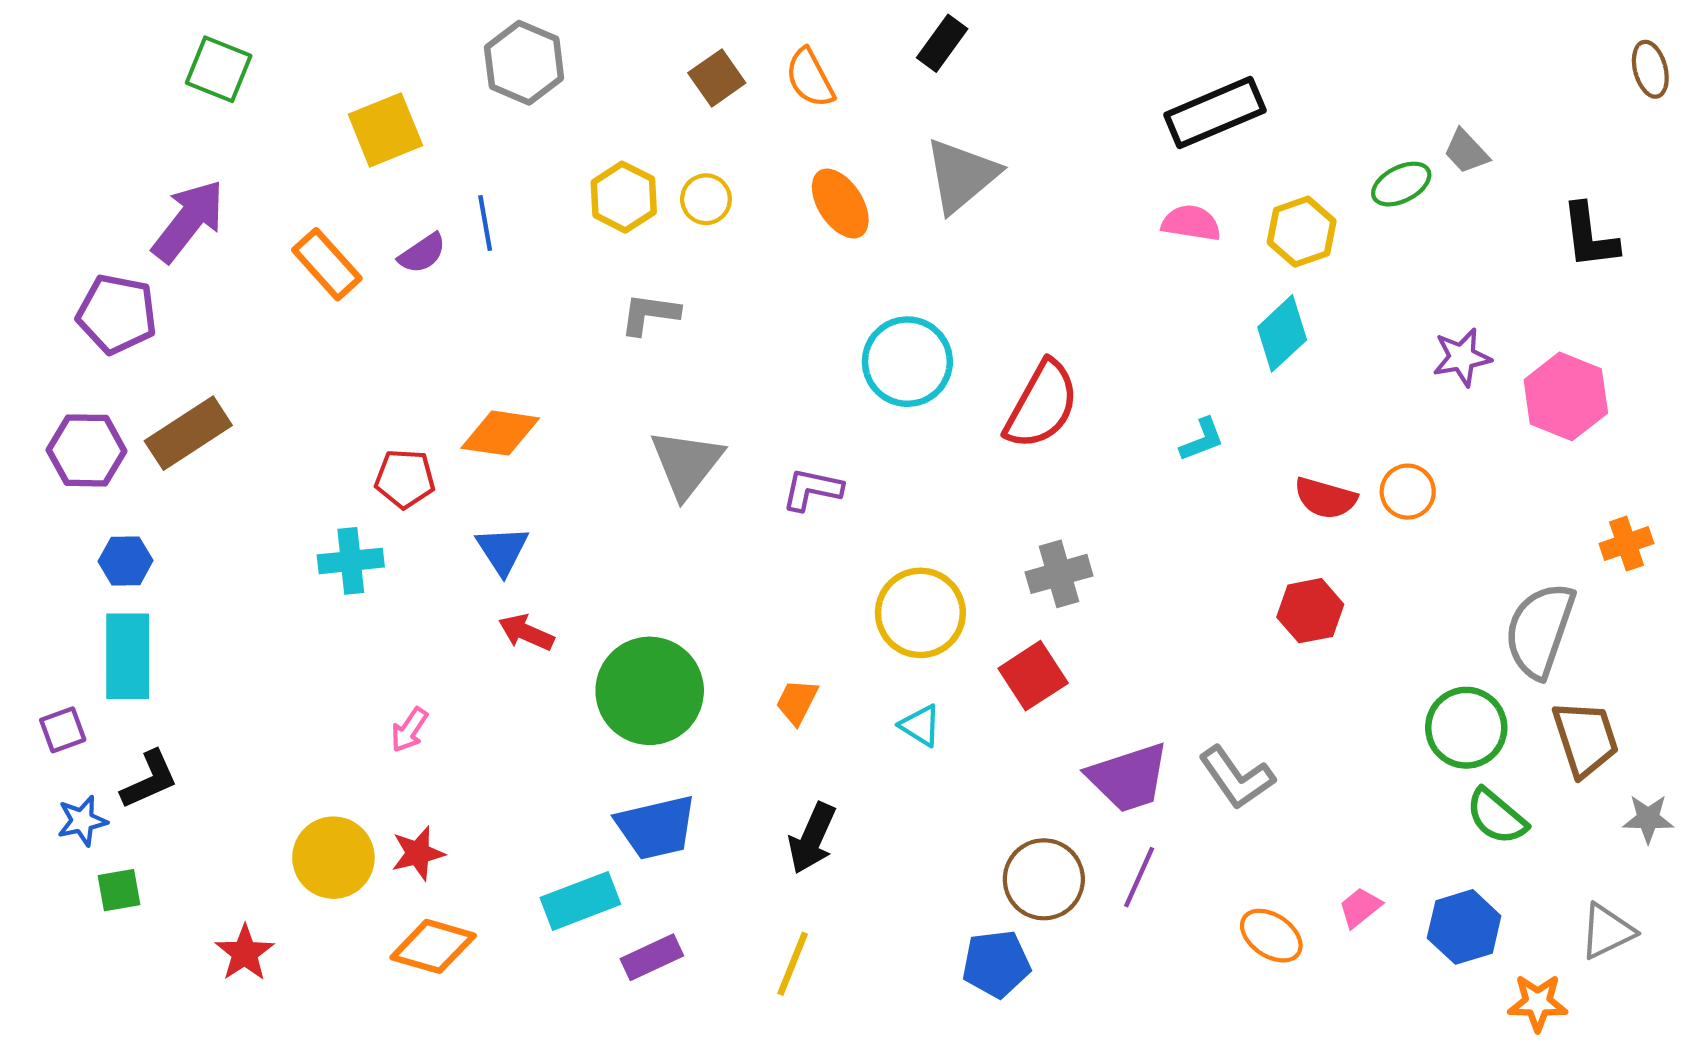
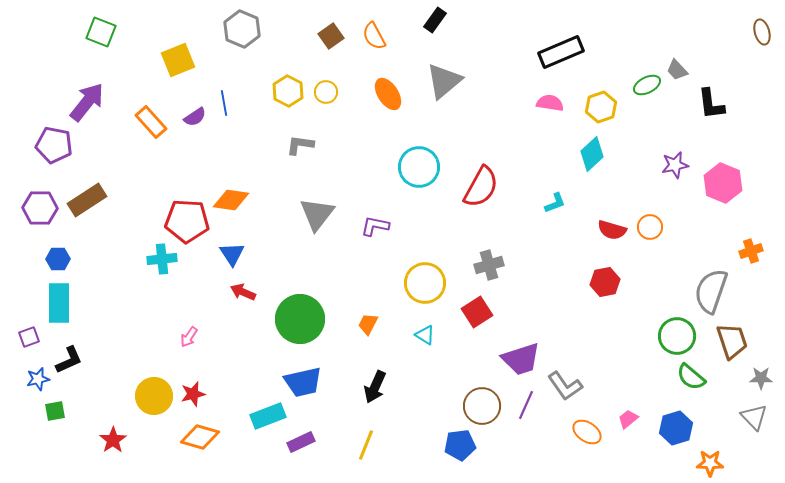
black L-shape: (1590, 236) -> (711, 104), moved
red pentagon: (405, 479) -> (187, 221), size x1.6
gray L-shape: (1237, 777) -> (565, 386), moved
gray triangle: (1607, 931) -> (754, 417), moved, turned -48

